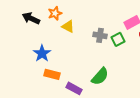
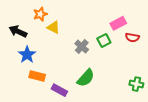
black arrow: (31, 18) -> (18, 31), moved
gray cross: (100, 35) -> (82, 47), moved, turned 32

